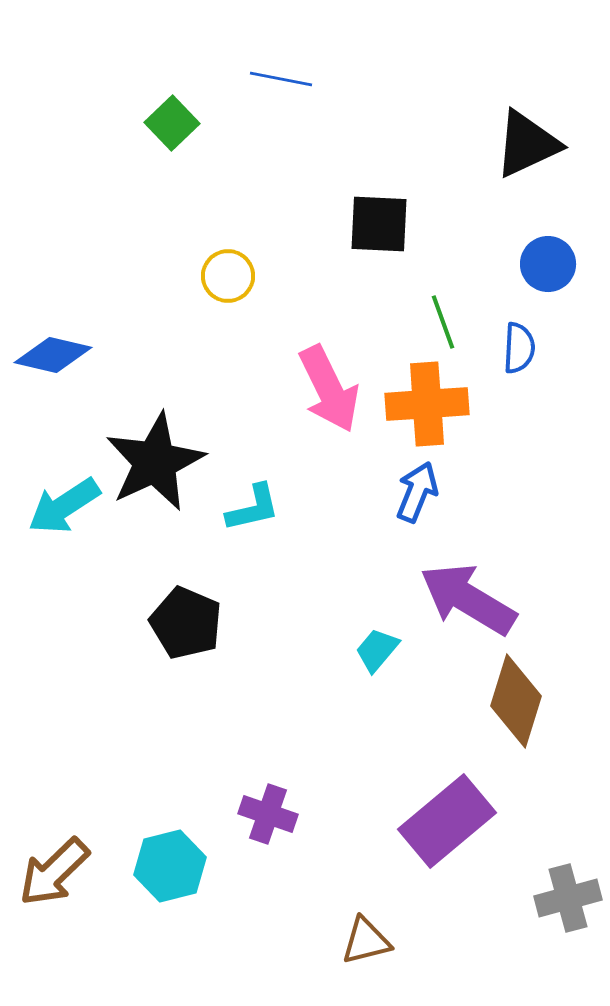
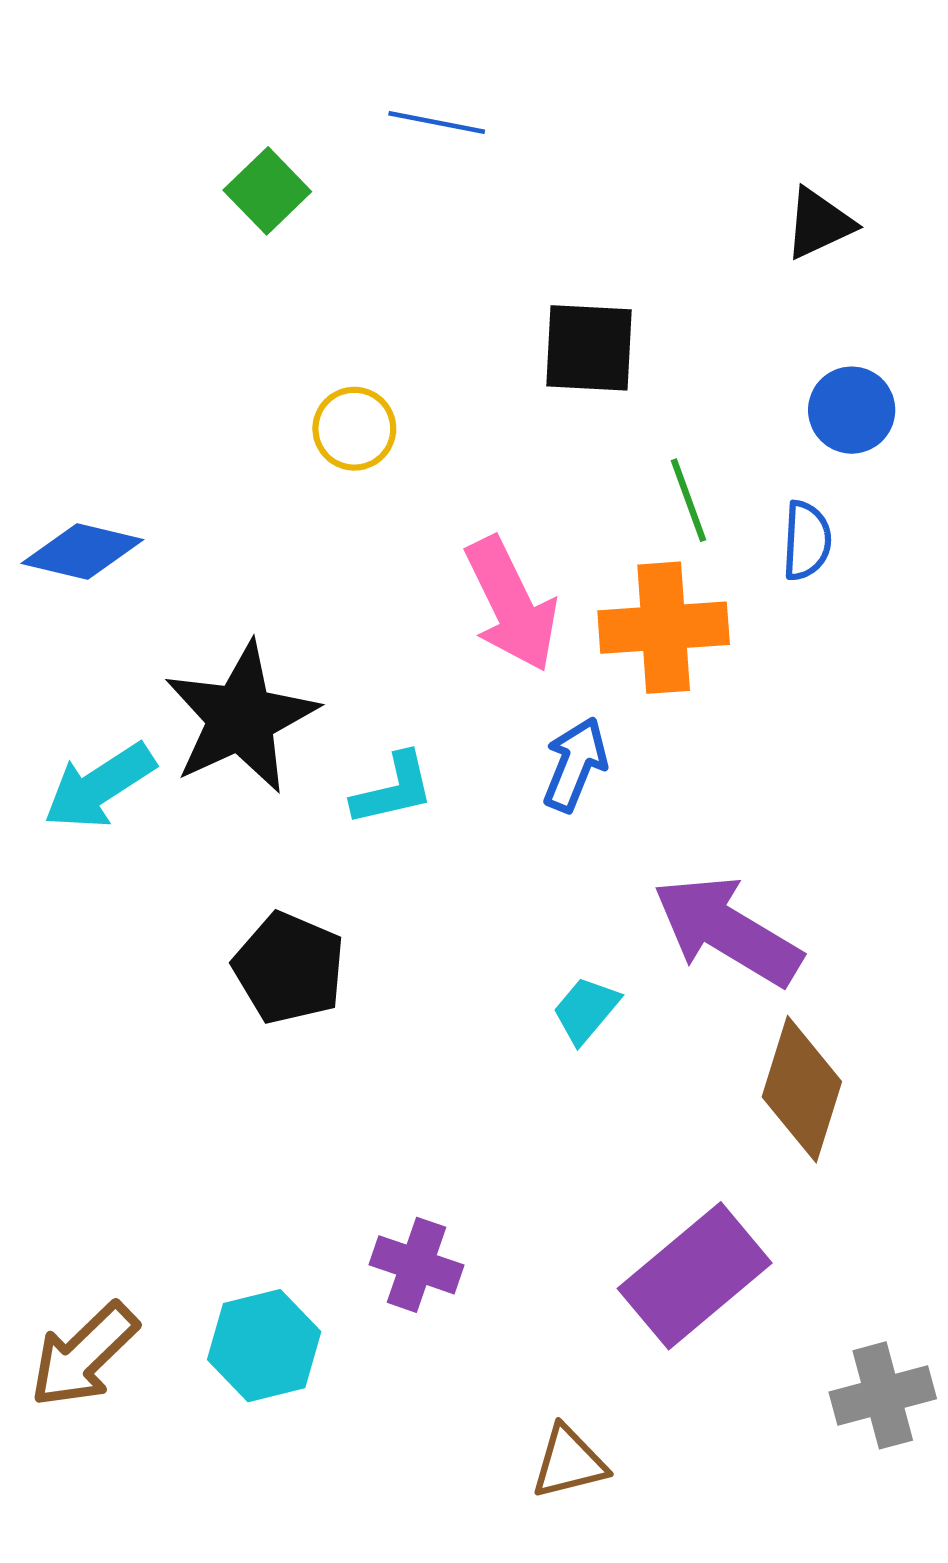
black triangle: (527, 144) -> (819, 224), size x0.7
blue arrow: (417, 492) -> (575, 764), moved

